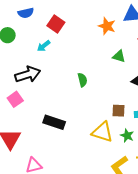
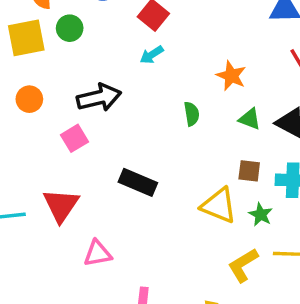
orange star: (107, 26) -> (231, 76), moved
cyan arrow: (44, 46) -> (152, 55), moved
green triangle: (119, 56) -> (250, 119), moved

